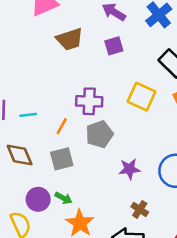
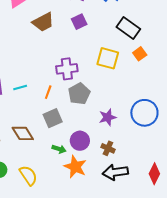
brown diamond: (20, 155) -> (23, 133), moved
purple circle: (38, 199) -> (80, 141), moved
brown cross: (140, 209) -> (108, 148), moved

